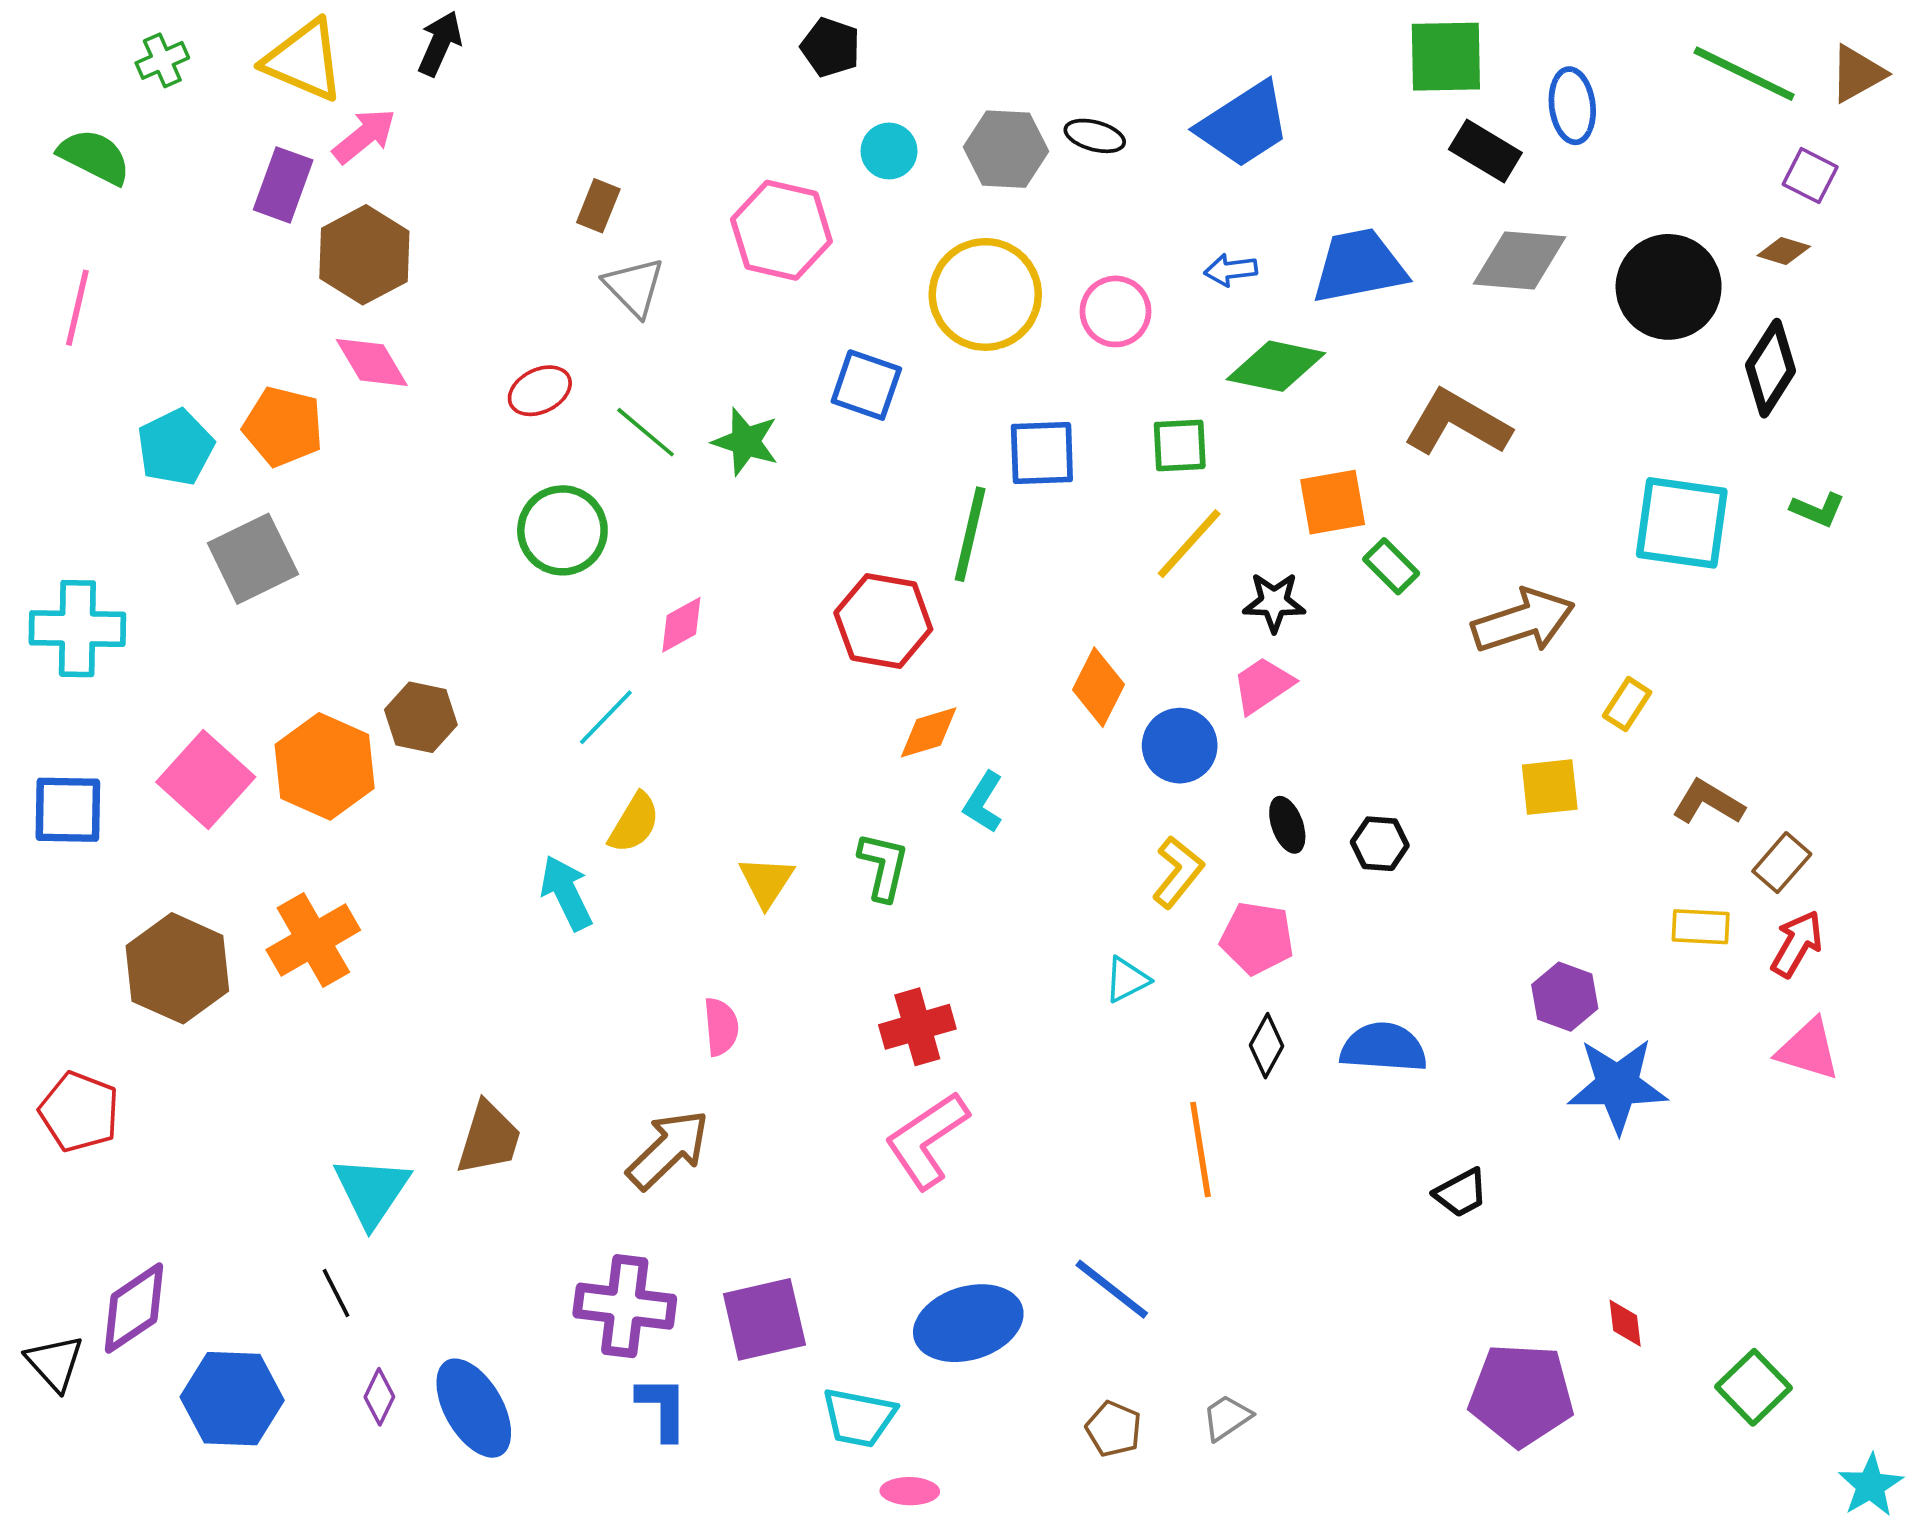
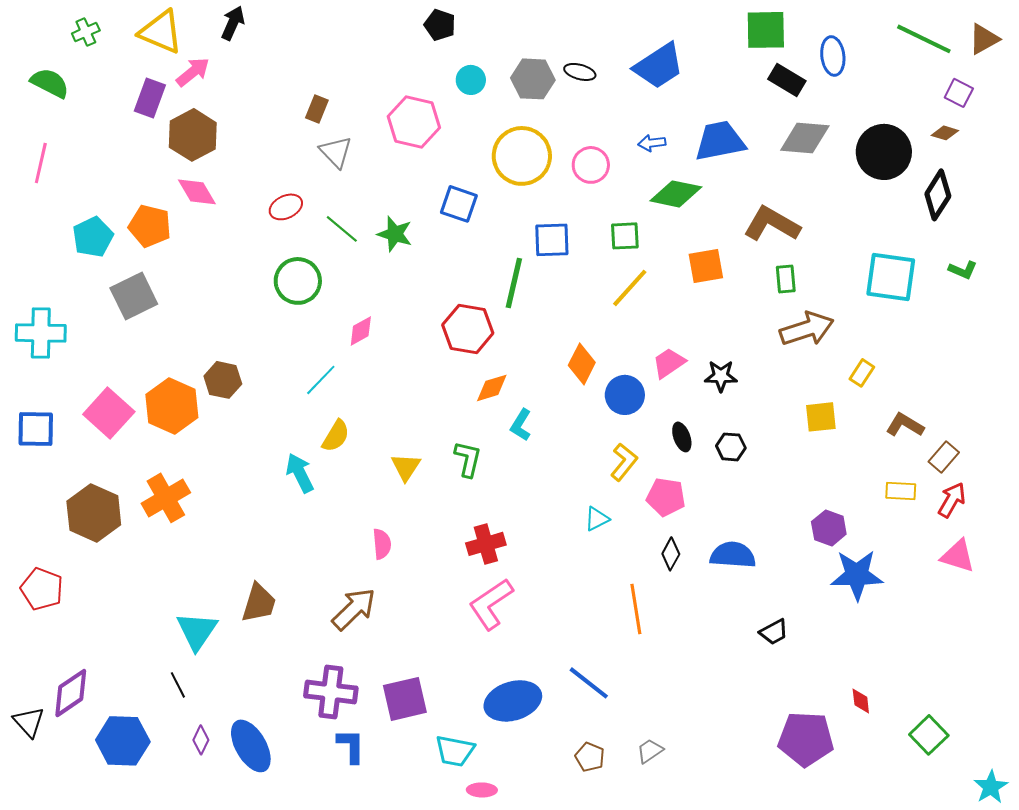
green rectangle: (1391, 566) -> (786, 279), moved, turned 40
black star: (1274, 602) -> (721, 376), moved

